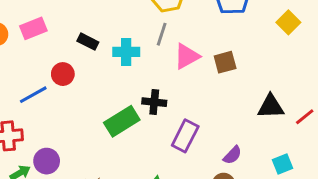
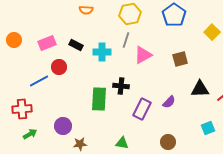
pink rectangle: (33, 28) -> (47, 43), moved
brown square: (225, 62) -> (180, 59), moved
green rectangle: (122, 121) -> (99, 99), turned -55
purple semicircle: (232, 155) -> (169, 102), moved
purple circle: (47, 161) -> (63, 126), moved

